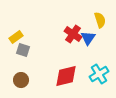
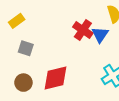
yellow rectangle: (16, 37) -> (17, 21), moved
red diamond: (66, 76) -> (55, 78), moved

